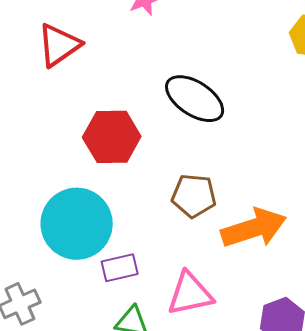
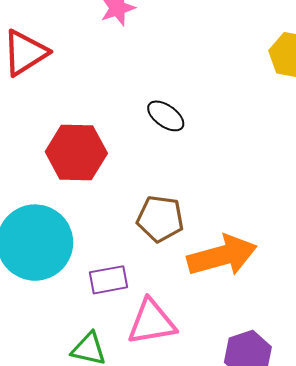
black ellipse: (195, 99) -> (166, 116), size x0.6
purple rectangle: (120, 268) -> (108, 280), moved

